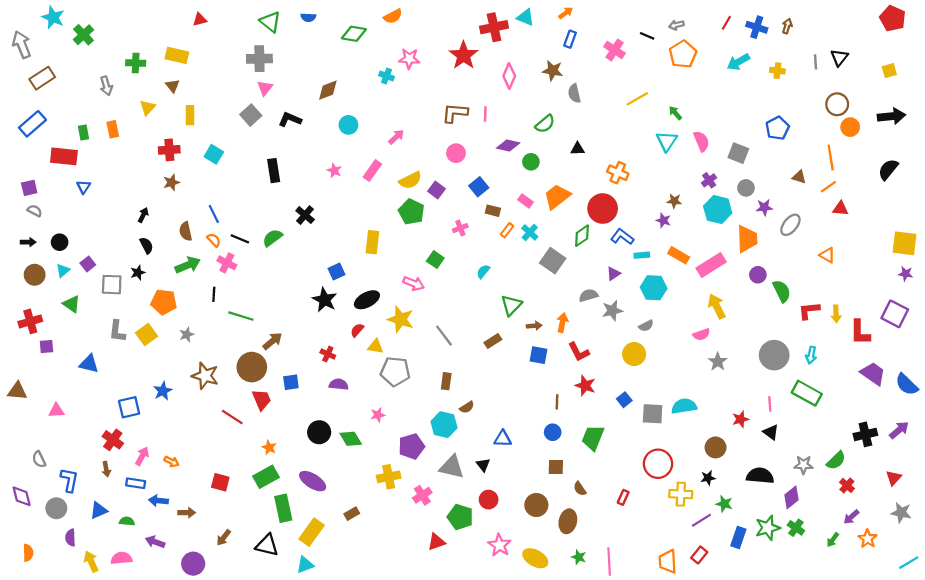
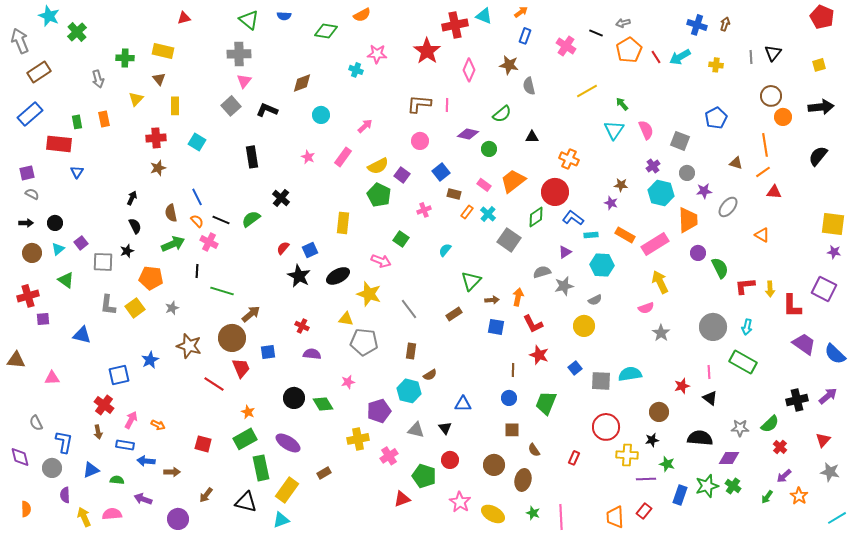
red line: (726, 23) -> (656, 57), moved, turned -64
red semicircle: (357, 330) -> (283, 248), moved
gray triangle: (452, 467) -> (416, 430), size x0.7
purple diamond: (792, 497) -> (729, 458), turned 40
purple line: (701, 520) -> (646, 479), turned 30

